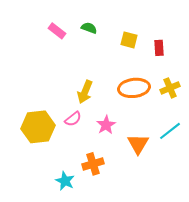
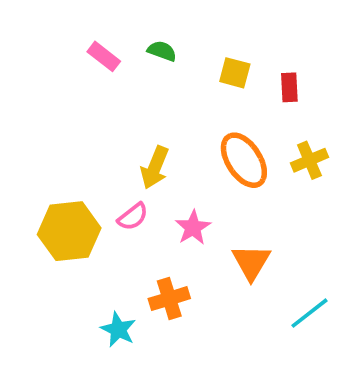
orange ellipse: (134, 88) -> (244, 160), turned 64
cyan line: (170, 131) -> (309, 313), moved

